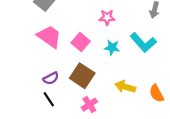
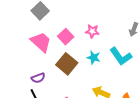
pink square: (81, 42) -> (66, 37), moved
brown square: (82, 76) -> (67, 64), moved

